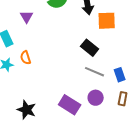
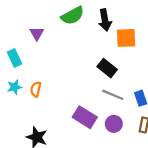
orange semicircle: (26, 58) -> (36, 89), moved, turned 32
purple rectangle: (70, 105) -> (85, 117), moved

